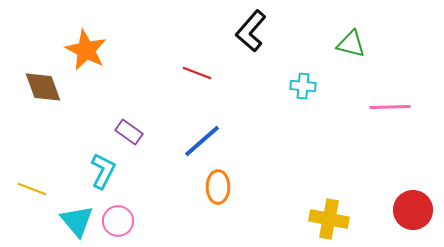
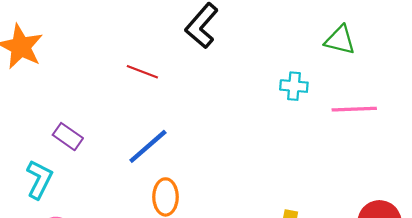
green triangle: (351, 44) -> (340, 40), moved
cyan cross: (303, 86) -> (294, 86), moved

